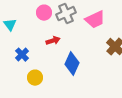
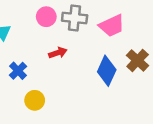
gray cross: (66, 14) -> (75, 18), turned 30
blue diamond: (72, 64) -> (107, 71), moved

